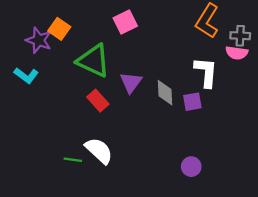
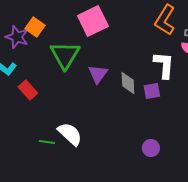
pink square: (125, 22) -> (93, 21), size x1.4
green triangle: (93, 61) -> (65, 55), turned 36
red rectangle: (98, 101) -> (28, 90), moved

